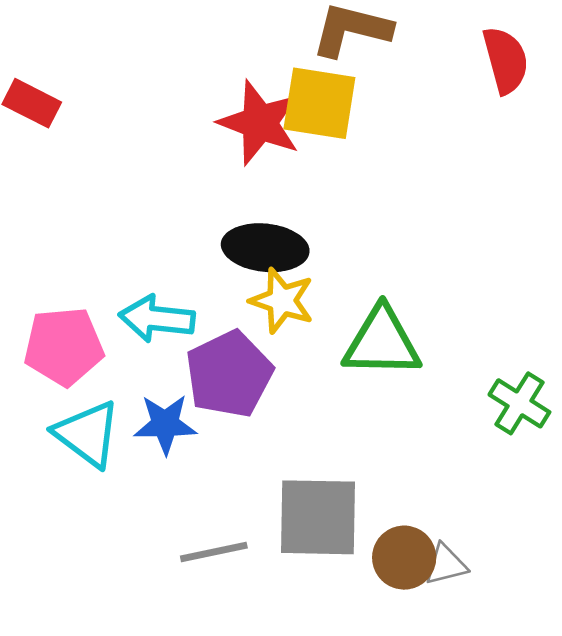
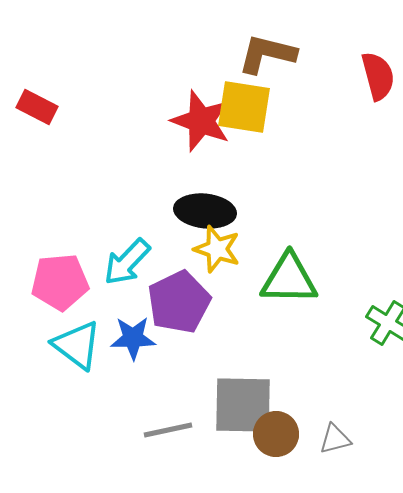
cyan arrow: (157, 319) -> (127, 262), turned -52
brown circle: (404, 558) -> (276, 434), moved

